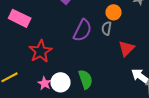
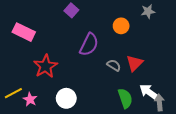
gray semicircle: (107, 28) -> (114, 65), moved, turned 112
green semicircle: (86, 79) -> (125, 98), moved
pink star: (45, 83) -> (30, 99), moved

